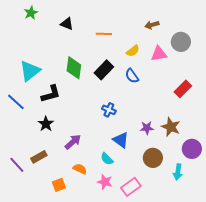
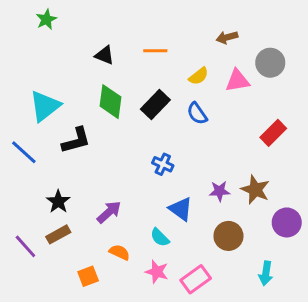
black triangle: (67, 24) -> (105, 55), moved
black star: (46, 124) -> (58, 202), moved
cyan arrow: (178, 172) -> (266, 273), moved

